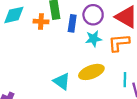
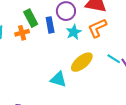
cyan line: (125, 80) -> (114, 59), turned -40

